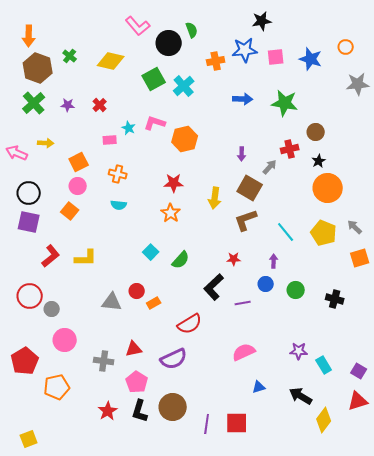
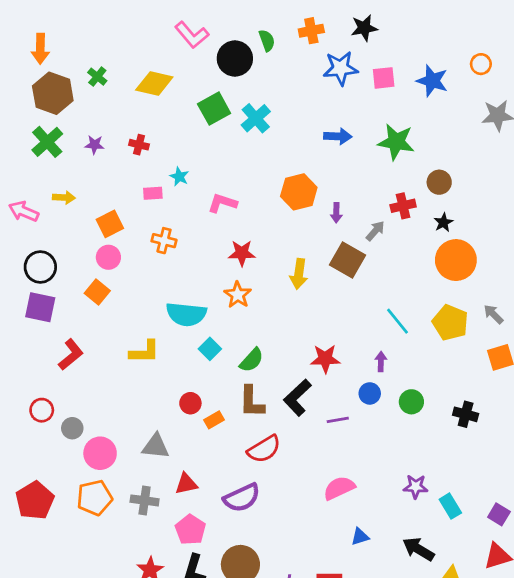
orange cross: (216, 61) -> (311, 31), moved
red cross: (100, 105) -> (139, 145), turned -32
pink L-shape: (155, 123) -> (222, 203), moved
orange hexagon: (185, 139) -> (299, 192), moved
cyan semicircle: (119, 205) -> (186, 314), moved, size x1.8
brown L-shape: (246, 220) -> (252, 402), moved, turned -70
yellow L-shape: (86, 258) -> (145, 352), moved
red star: (234, 259) -> (325, 359), size x1.5
red circle: (30, 296) -> (42, 410), size x0.7
gray triangle: (112, 302) -> (156, 446), moved
pink circle: (65, 340) -> (100, 453), moved
orange pentagon: (57, 387) -> (95, 498), moved

